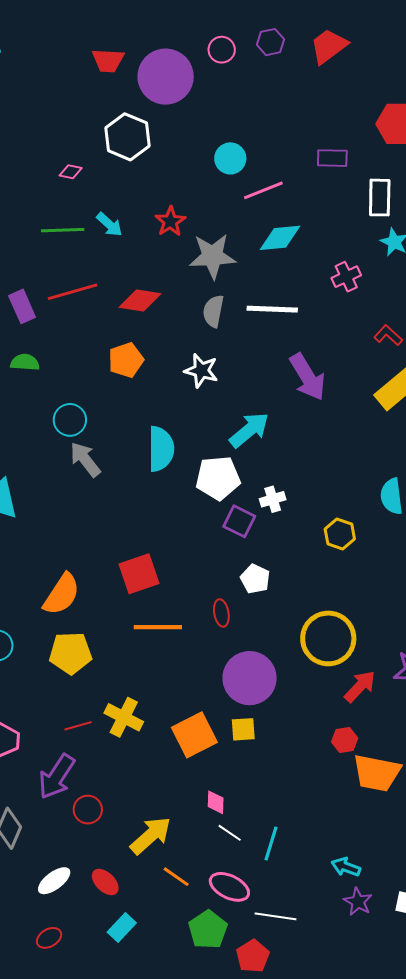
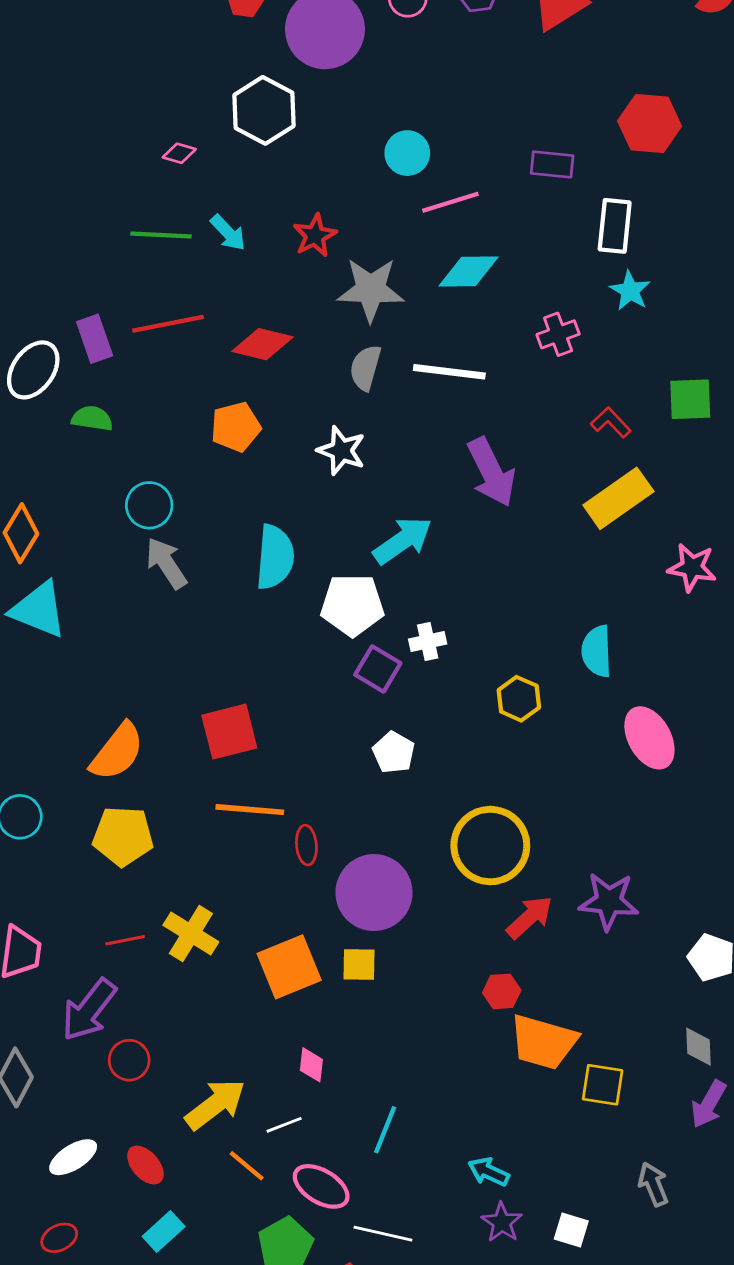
red ellipse: (221, 613) -> (306, 845), moved
white line: (230, 833) -> (284, 1125), moved, turned -60

